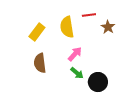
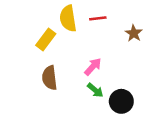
red line: (89, 15) -> (98, 18), moved
yellow semicircle: (67, 27) -> (68, 18), moved

